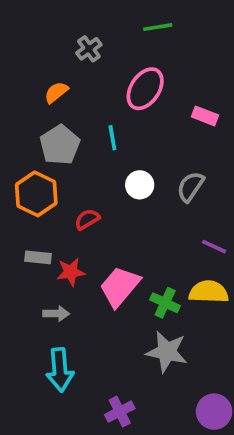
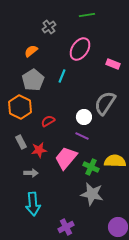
cyan line: (112, 138) -> (62, 76), turned 32
white circle: (140, 185) -> (84, 117), moved
gray semicircle: (190, 187) -> (105, 103), size x1.4
purple line: (214, 247) -> (82, 136), moved
gray rectangle: (38, 257) -> (21, 142), turned 56

